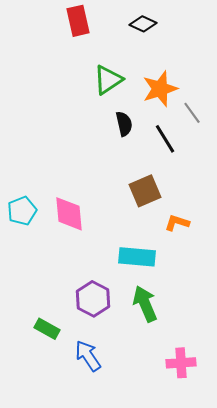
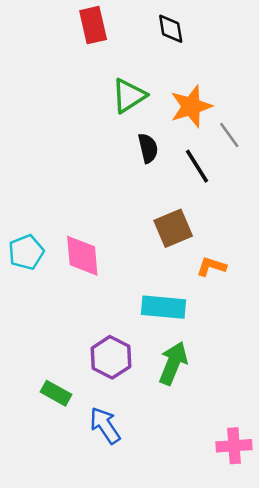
black diamond: (143, 24) -> (171, 29), turned 56
green arrow: (145, 304) -> (173, 363), turned 45
pink cross: (181, 363) -> (234, 446), moved

